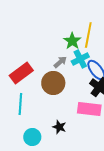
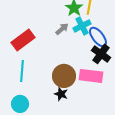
brown circle: (53, 83) -> (64, 76), moved
cyan circle: (32, 137) -> (20, 104), moved

